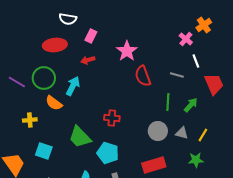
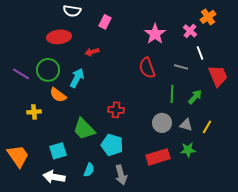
pink rectangle: (91, 36) -> (105, 22), moved
pink star: (127, 51) -> (155, 34), moved
cyan square: (44, 151) -> (58, 151), moved, turned -36
green star: (196, 160) -> (188, 150), moved

